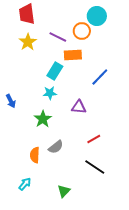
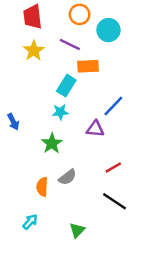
cyan circle: (97, 16) -> (108, 30), moved
orange circle: (82, 31) -> (80, 14), moved
blue line: (100, 77) -> (113, 106), moved

